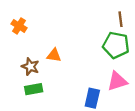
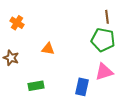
brown star: (30, 67) -> (11, 58), moved
green rectangle: (34, 89) -> (36, 86), moved

